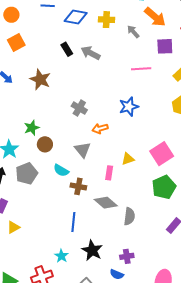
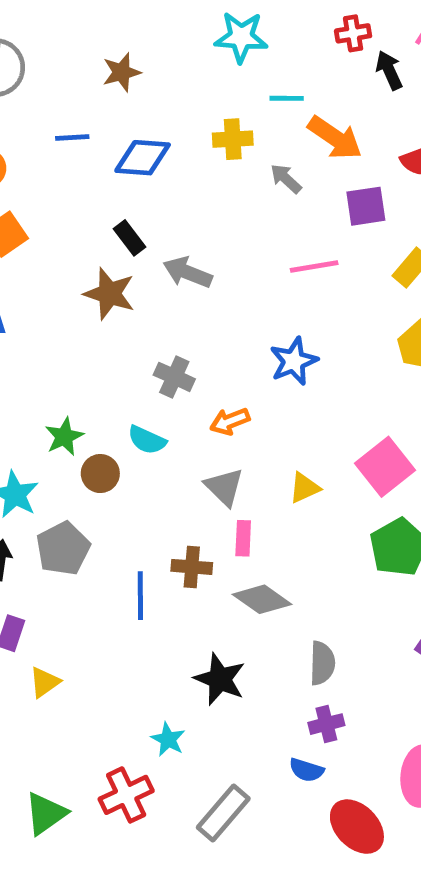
yellow cross: (106, 20) -> (233, 139), moved
gray arrow: (91, 53) -> (188, 272), moved
brown star: (40, 79) -> (109, 294), moved
gray triangle: (83, 150) -> (224, 487), moved
cyan semicircle: (61, 170) -> (147, 440), moved
pink rectangle: (109, 173) -> (243, 538), moved
gray semicircle: (129, 216) -> (322, 663), moved
blue line: (73, 222) -> (140, 596), moved
black star: (92, 250) -> (220, 679), moved

